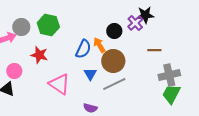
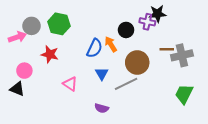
purple cross: (135, 23) -> (147, 22), turned -35
brown circle: (113, 61) -> (137, 62), moved
gray cross: (169, 75) -> (182, 55), moved
pink triangle: (59, 84) -> (70, 84), size x0.7

